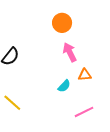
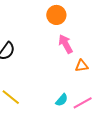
cyan semicircle: (64, 86) -> (62, 100), moved

